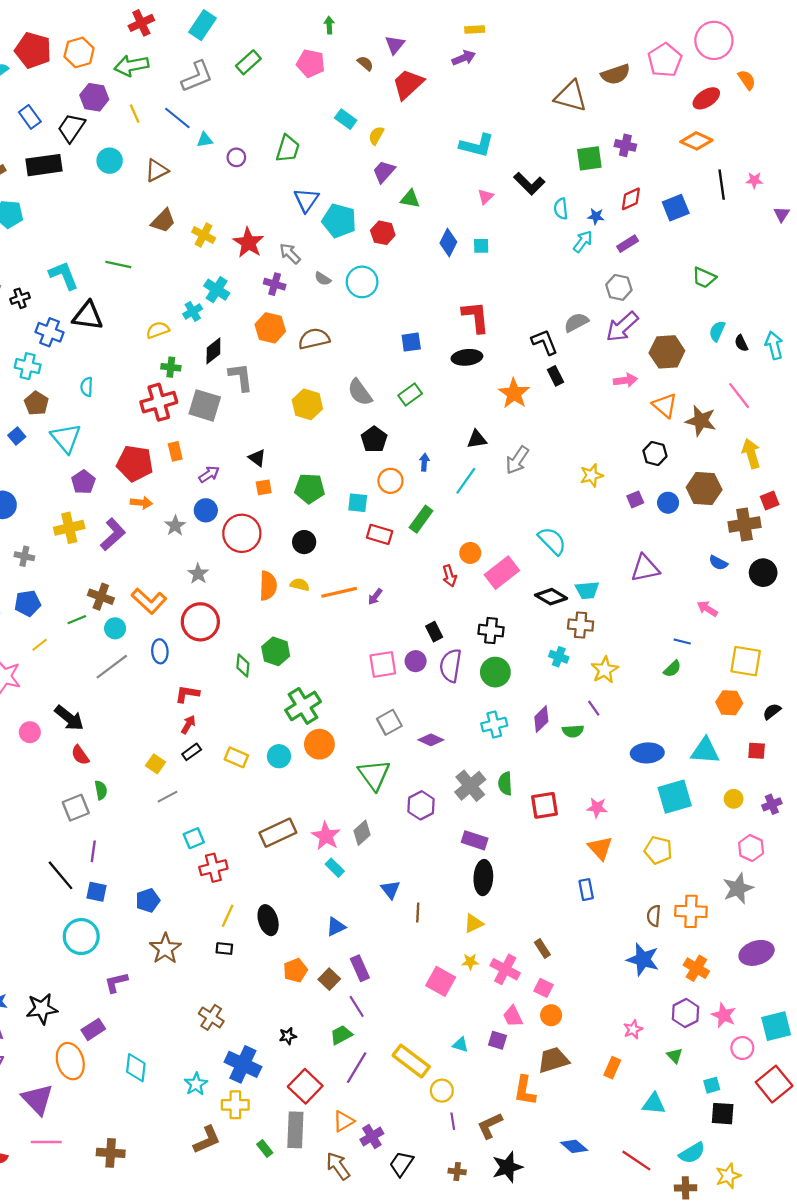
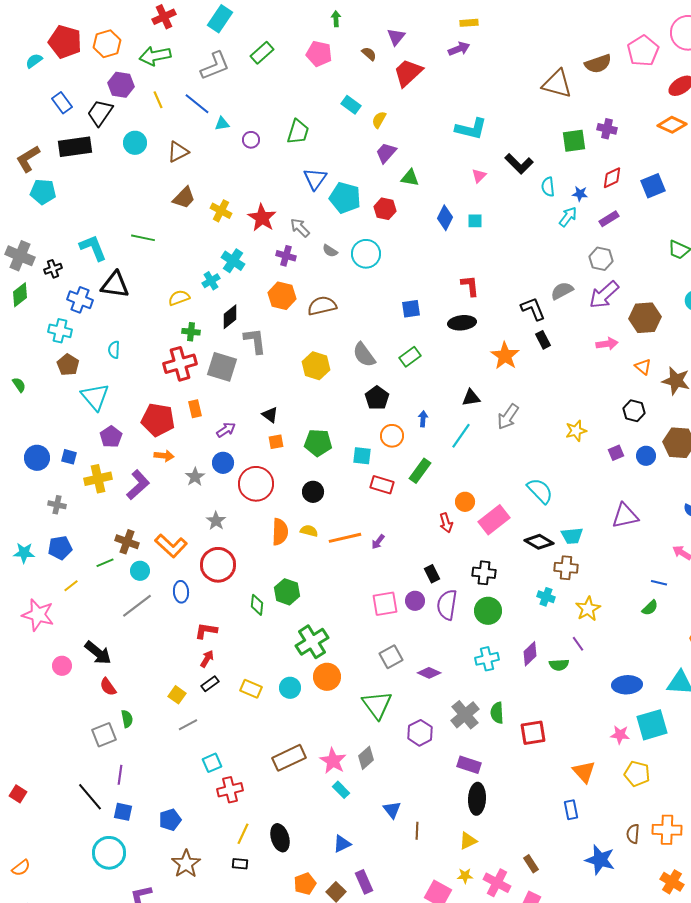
red L-shape: (476, 317) -> (470, 286), size x0.7
orange triangle: (665, 405) -> (643, 367), size x0.7
blue square: (17, 436) -> (69, 457), moved, turned -35
pink star: (597, 808) -> (620, 735), moved
blue star: (643, 959) -> (600, 860), moved

